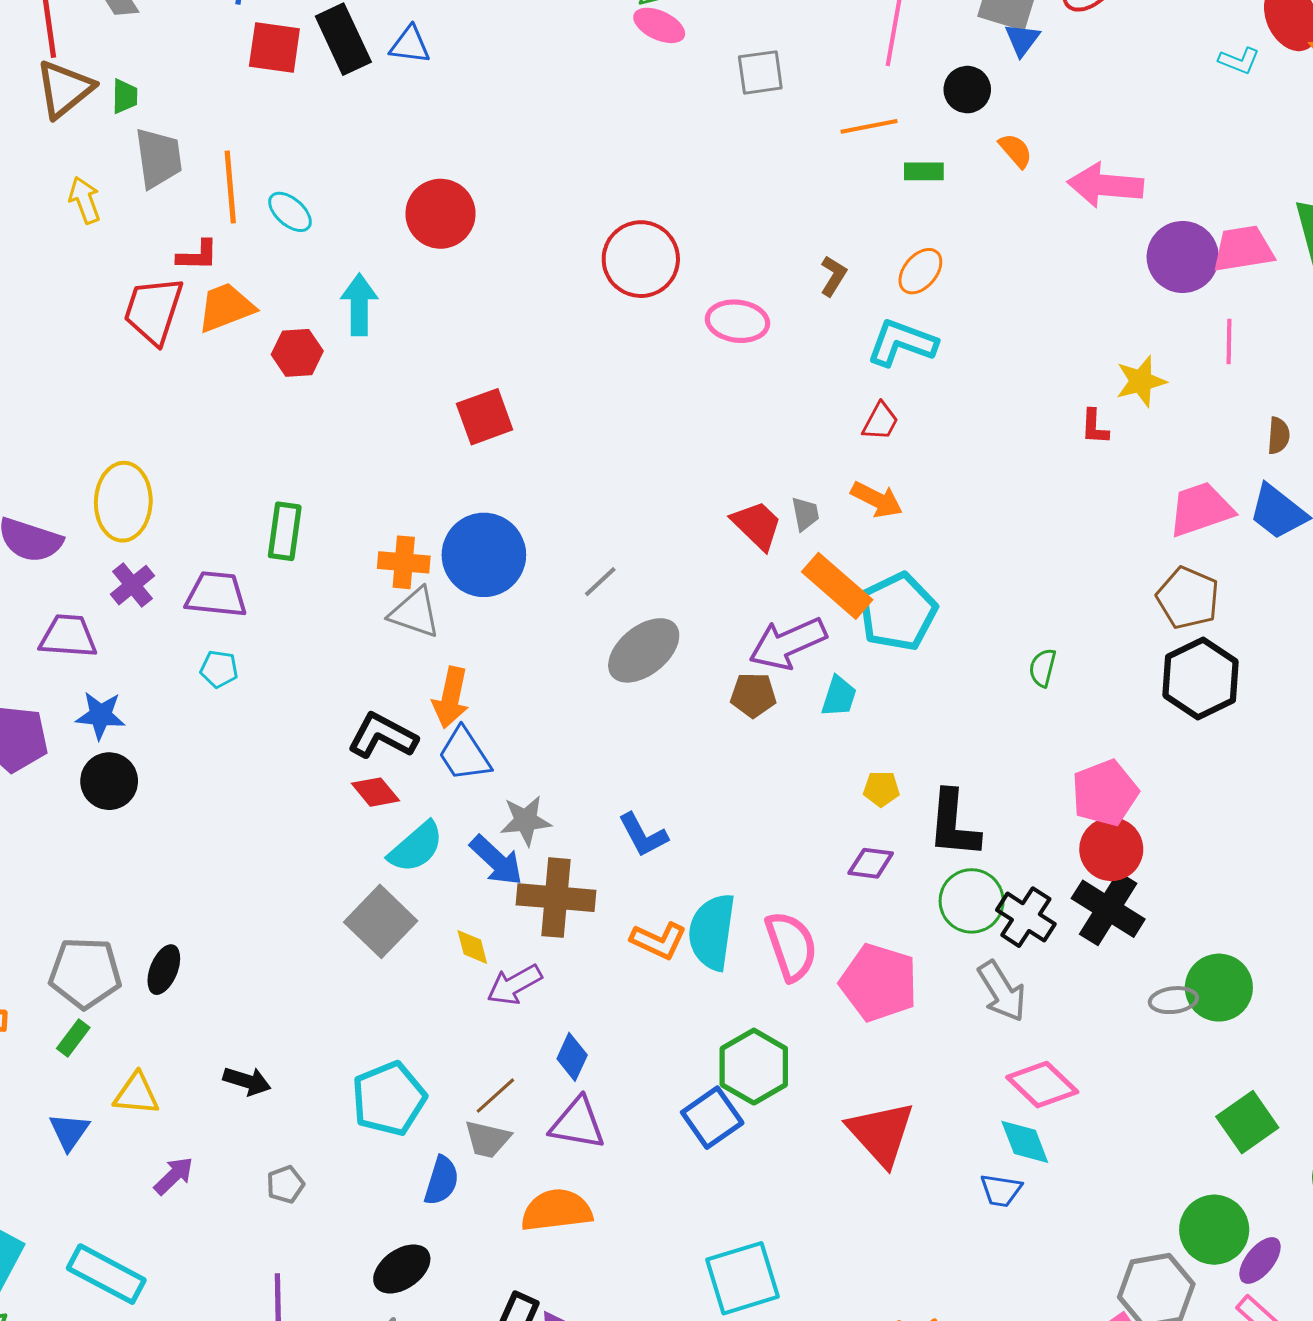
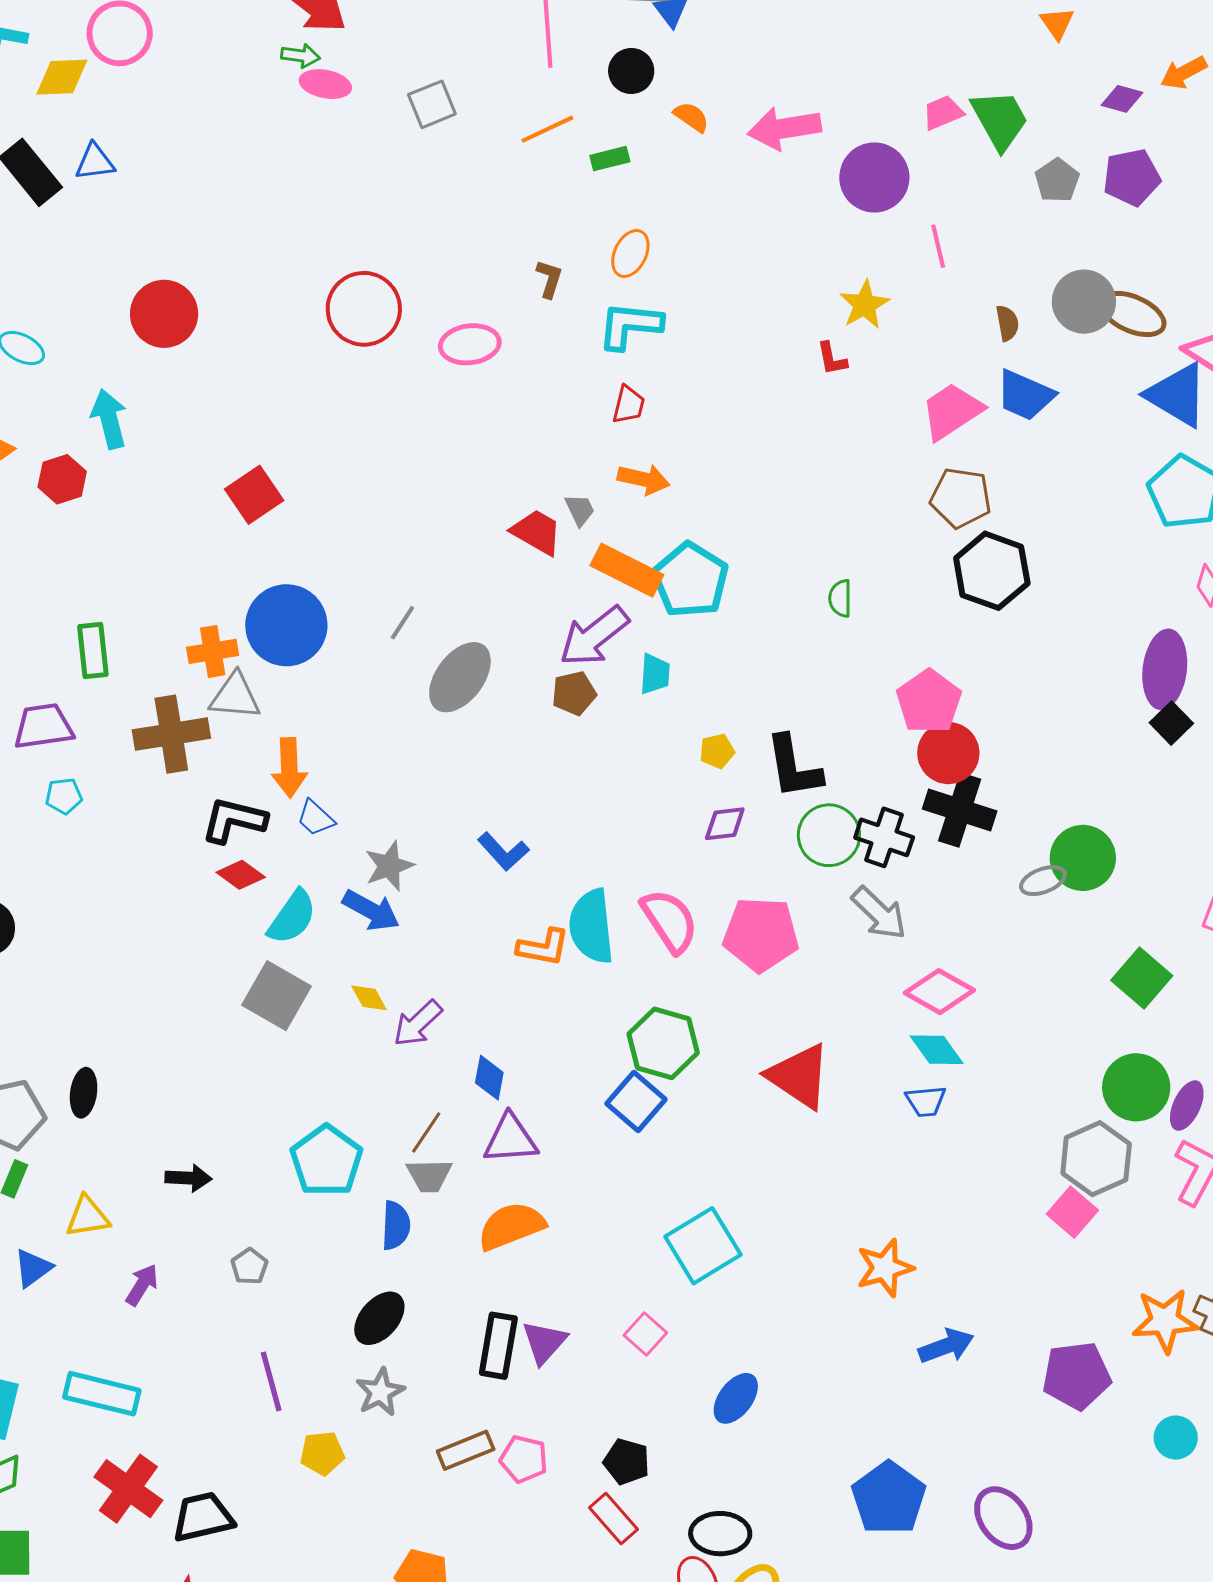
pink trapezoid: (1243, 249) -> (943, 113), moved, size x0.7
blue trapezoid: (464, 754) -> (316, 818), size x0.7
brown cross: (556, 898) -> (171, 734), moved
blue triangle: (69, 1132) -> (33, 1268), turned 33

